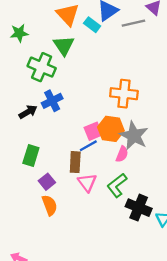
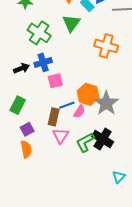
green triangle: (64, 46) -> (71, 23), moved
orange cross: (124, 94) -> (106, 46), moved
pink square: (93, 131) -> (55, 81), moved
pink semicircle: (122, 154) -> (79, 111), moved
black cross: (139, 208) -> (103, 139), moved

